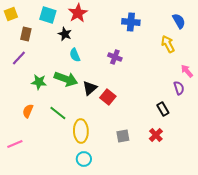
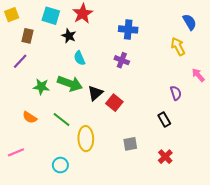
blue cross: (131, 22) -> (128, 29), moved
purple semicircle: (179, 88) -> (176, 93), moved
black rectangle: (163, 109) -> (164, 120), moved
orange semicircle: (28, 111) -> (30, 117), turned -80
red cross: (156, 135) -> (165, 157), moved
cyan circle: (84, 159) -> (60, 165), moved

